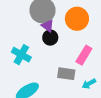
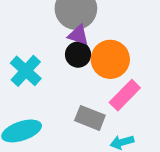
orange circle: (77, 19) -> (110, 59), moved
purple triangle: (48, 26) -> (78, 35), turned -32

